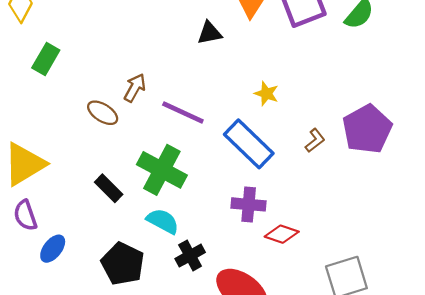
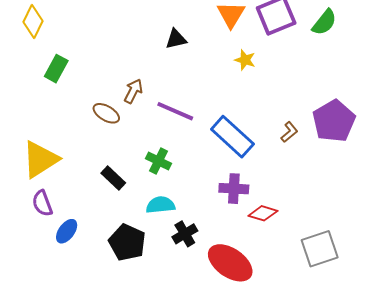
black triangle: (209, 33) -> (176, 39), moved
yellow star: (266, 94) -> (245, 60), moved
green cross: (162, 170) -> (158, 161), size x0.6
cyan semicircle: (163, 221) -> (160, 205), turned -32

